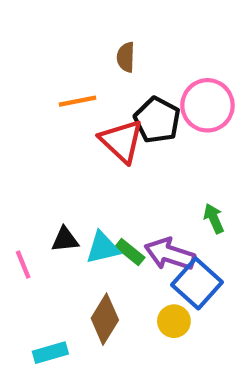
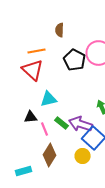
red triangle: (122, 141) -> (33, 70), moved
cyan triangle: (103, 248) -> (49, 99), moved
pink line: (23, 265) -> (45, 129), moved

